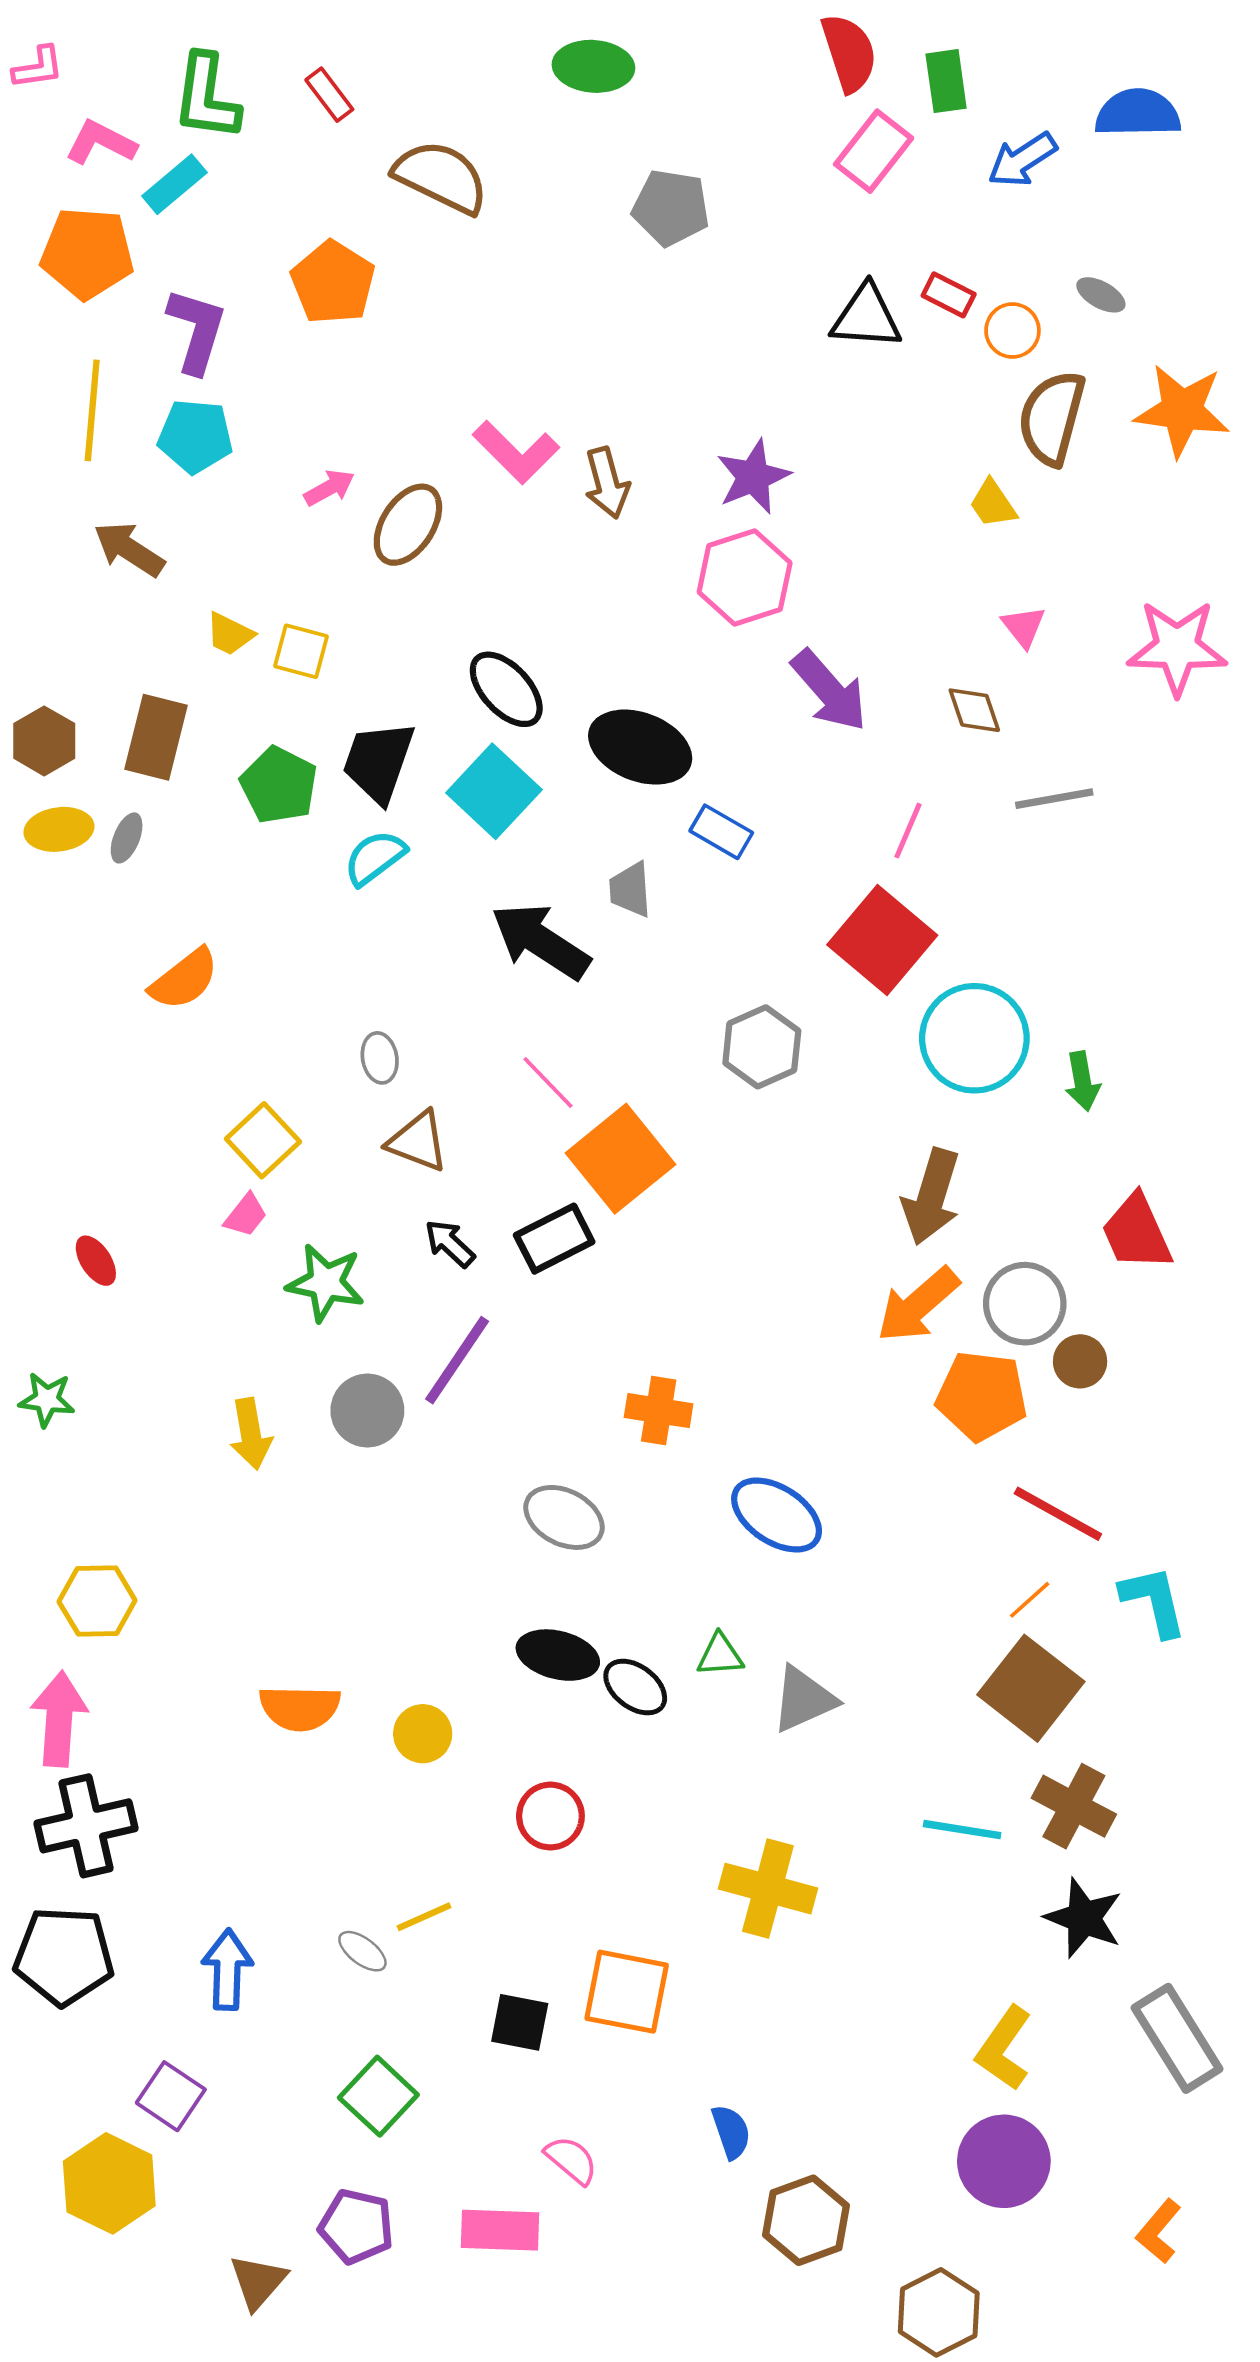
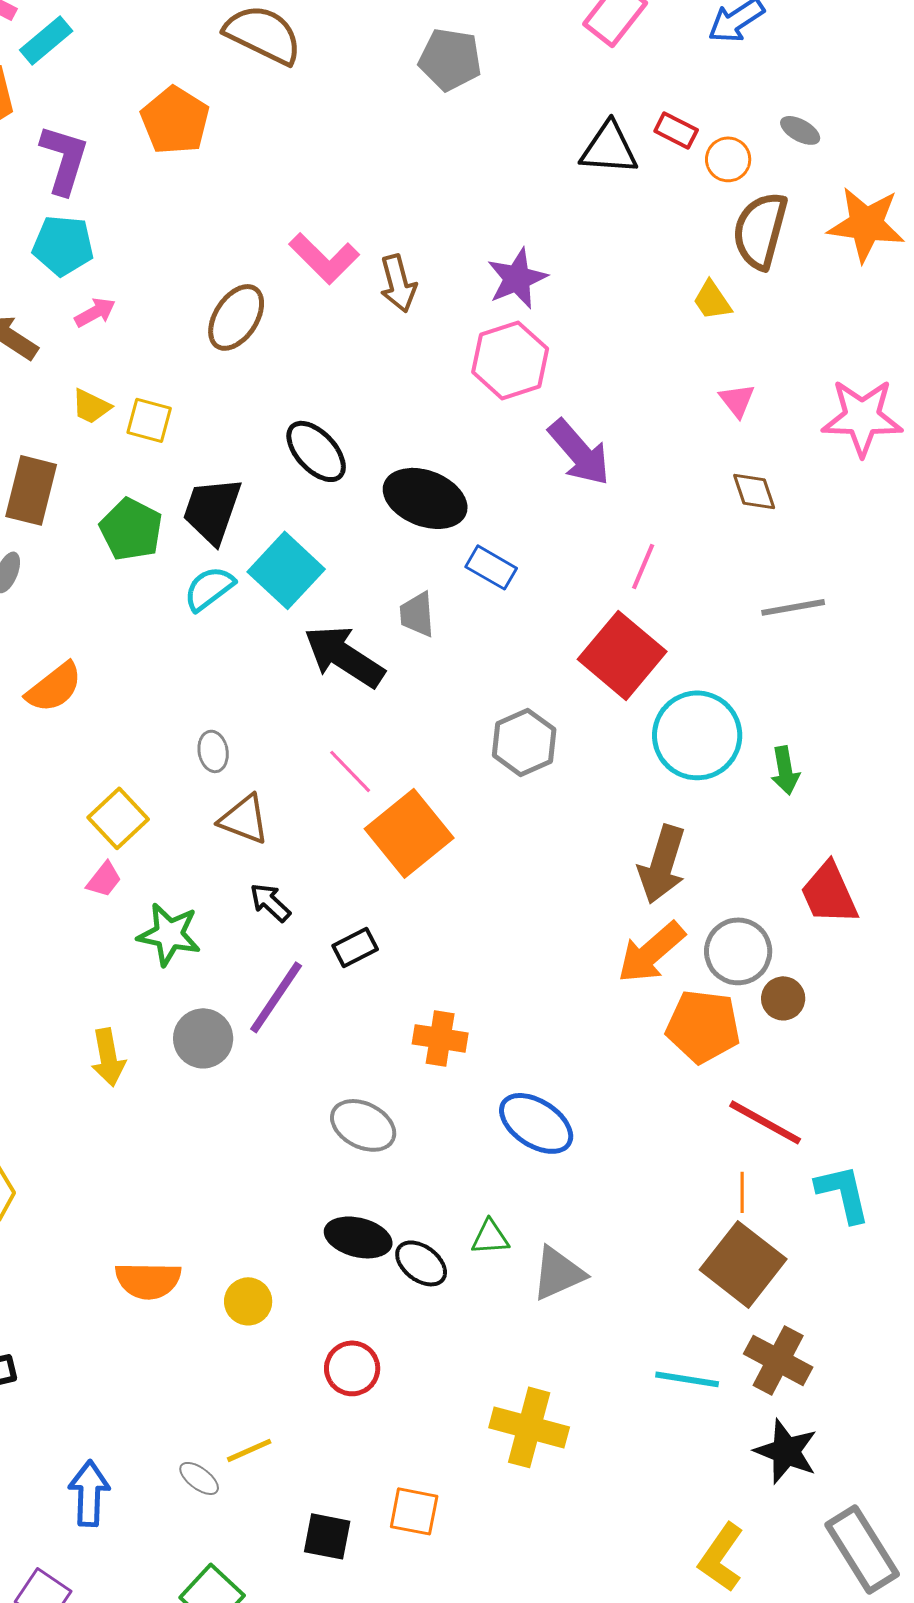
pink arrow: (329, 488) -> (95, 312), moved
brown diamond: (974, 710) -> (754, 491), moved
cyan square: (494, 791) -> (286, 570), moved
gray line: (1054, 799) -> (793, 607), moved
black rectangle: (554, 1239) -> (355, 947), moved, size x0.7
orange line: (1030, 1600) -> (742, 1192), turned -48
orange square: (627, 1992) -> (414, 1511), size x0.7

